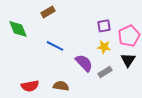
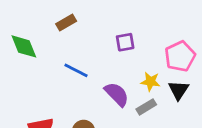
purple square: (104, 26) -> (125, 42), moved
yellow star: (104, 47) -> (150, 82), moved

